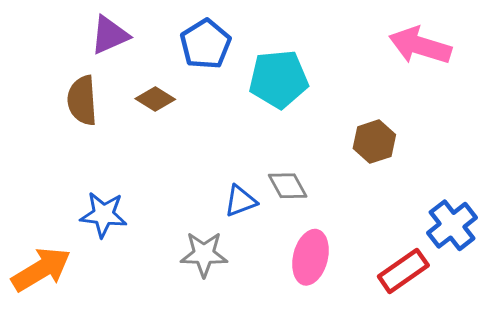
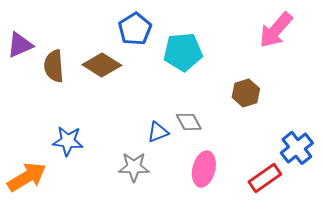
purple triangle: (110, 35) -> (20, 45), moved
pink arrow: (420, 46) -> (276, 30), turned -66
brown diamond: (155, 99) -> (102, 65), size x1.5

